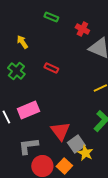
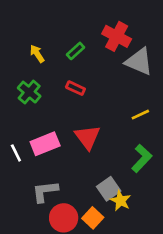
green rectangle: (51, 17) -> (75, 51), moved, turned -64
red cross: (82, 29) -> (117, 36), size x1.5
red triangle: (60, 131) -> (87, 137), moved

